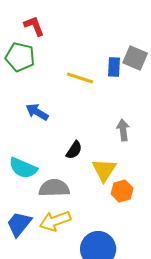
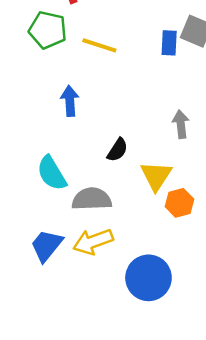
yellow line: (80, 78) -> (99, 45), moved
blue arrow: (37, 112) -> (70, 101), turned 55
cyan semicircle: (23, 168) -> (52, 173), turned 36

